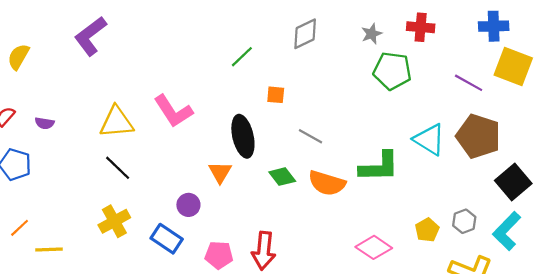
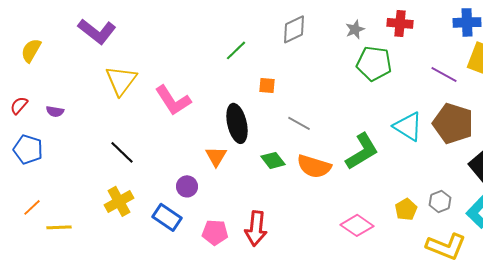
purple L-shape: (90, 36) -> (97, 31), turned -105
yellow triangle: (117, 122) -> (121, 80), moved, turned -48
green L-shape: (379, 167) -> (362, 151), turned -30

